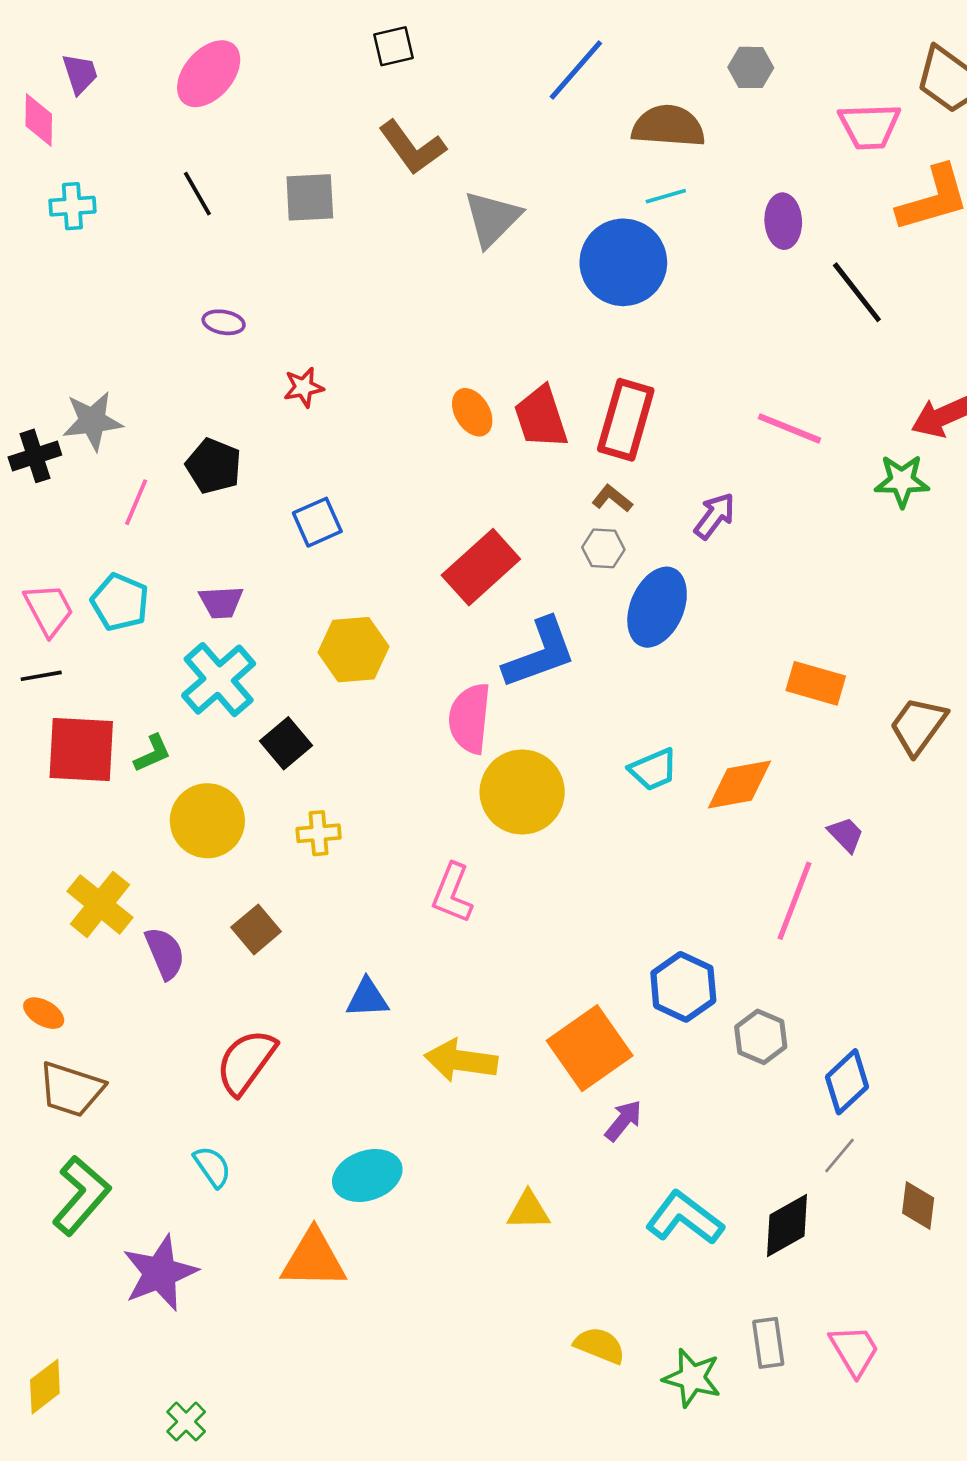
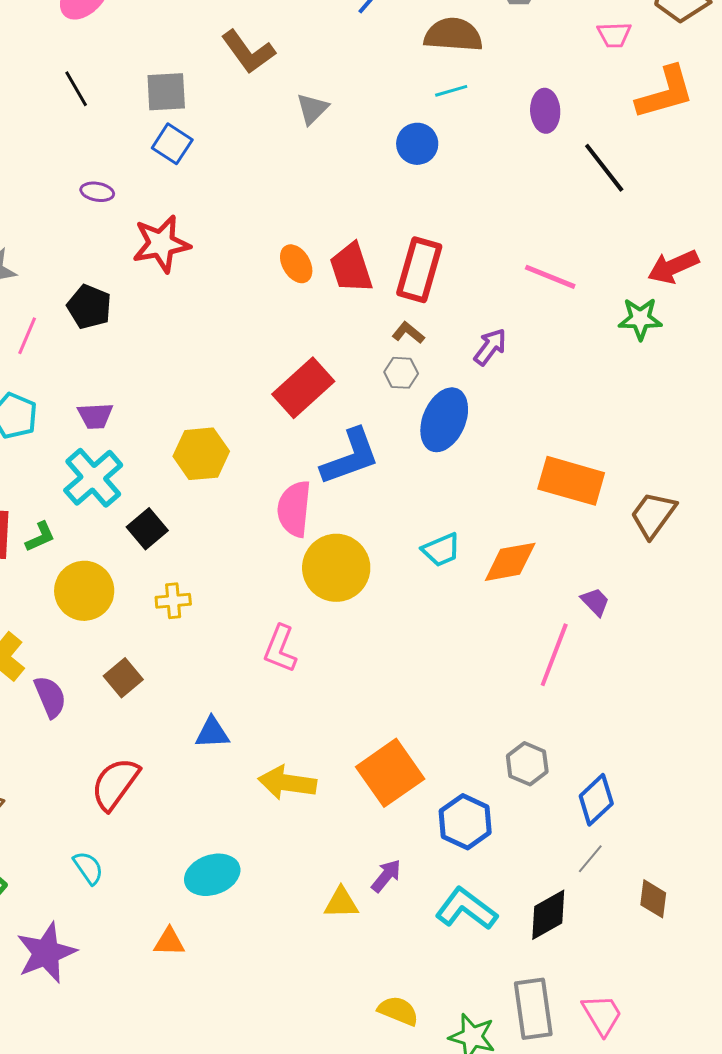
pink trapezoid: (869, 126) -> (614, 35), size x0.7
gray triangle: (492, 219) -> (312, 109), size x0.7
blue circle: (623, 262) -> (417, 144), size x0.6
red star: (304, 387) -> (161, 244), size x1.8
blue square: (317, 522) -> (172, 144), moved, turned -33
orange rectangle: (816, 683) -> (571, 481), size x1.4
blue hexagon: (683, 987) -> (465, 822), moved
purple arrow: (623, 1121) -> (386, 876), moved
orange triangle: (314, 1259) -> (169, 942), size x0.6
gray rectangle: (768, 1343) -> (533, 1009), size x1.5

